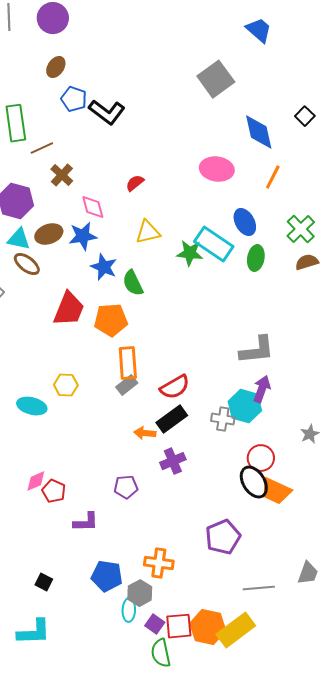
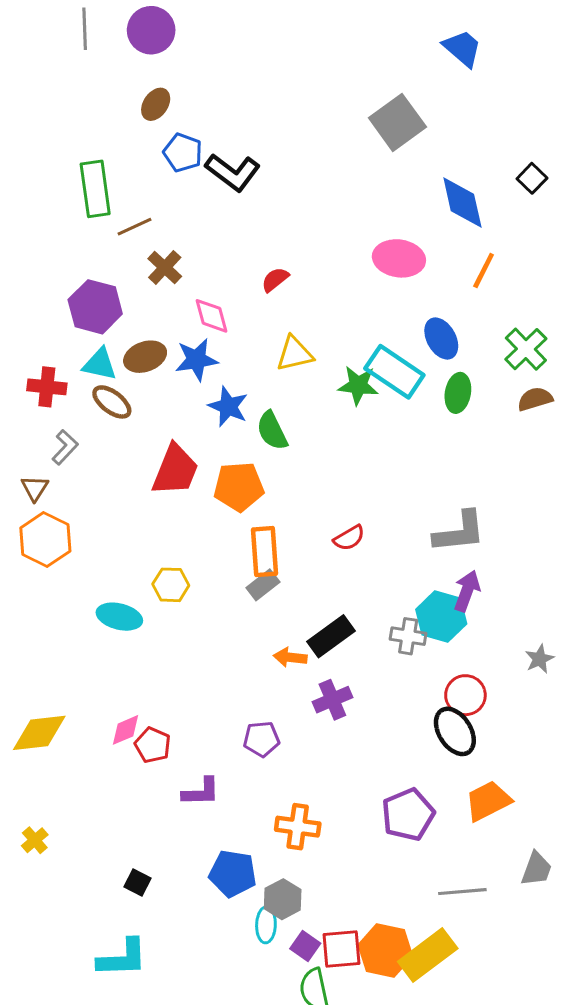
red semicircle: (175, 387) -> (349, 538), moved, size x0.7
orange trapezoid: (276, 491) -> (488, 801), moved, turned 128
orange cross: (159, 563) -> (298, 827), moved

